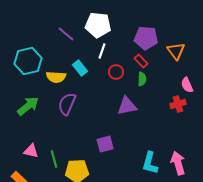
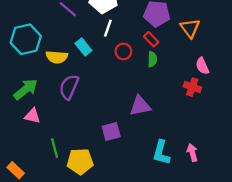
red cross: (178, 104) -> (192, 87), turned 35
purple triangle: (127, 106) -> (140, 106), moved
pink triangle: (31, 151) -> (32, 116), moved
pink arrow: (178, 163) -> (192, 153), size x0.7

